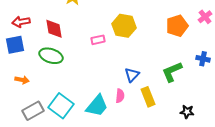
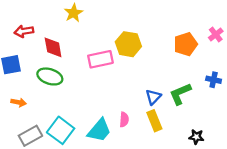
red arrow: (21, 22) -> (24, 31), moved
pink rectangle: (98, 40) -> (100, 59), size x1.6
blue triangle: (132, 75) -> (153, 97), moved

